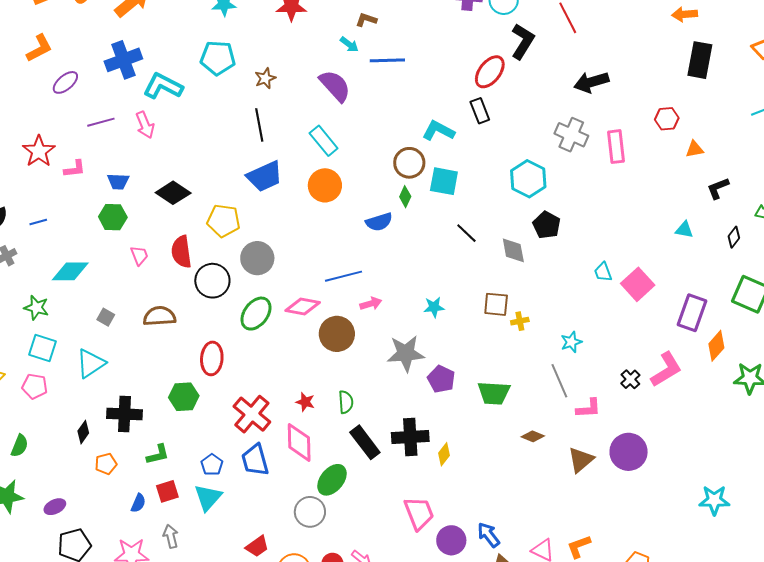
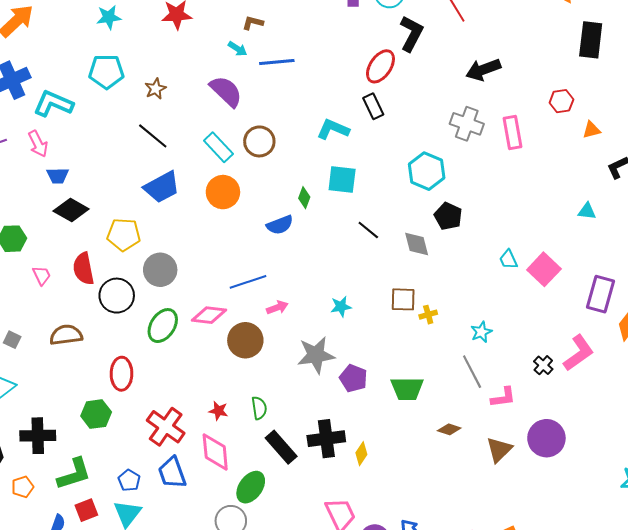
black line: (259, 125) -> (153, 136), turned -36
brown circle: (409, 163) -> (259, 141), moved
blue trapezoid: (118, 181) -> (58, 176), moved
green L-shape: (158, 454) -> (74, 474), size x1.5

